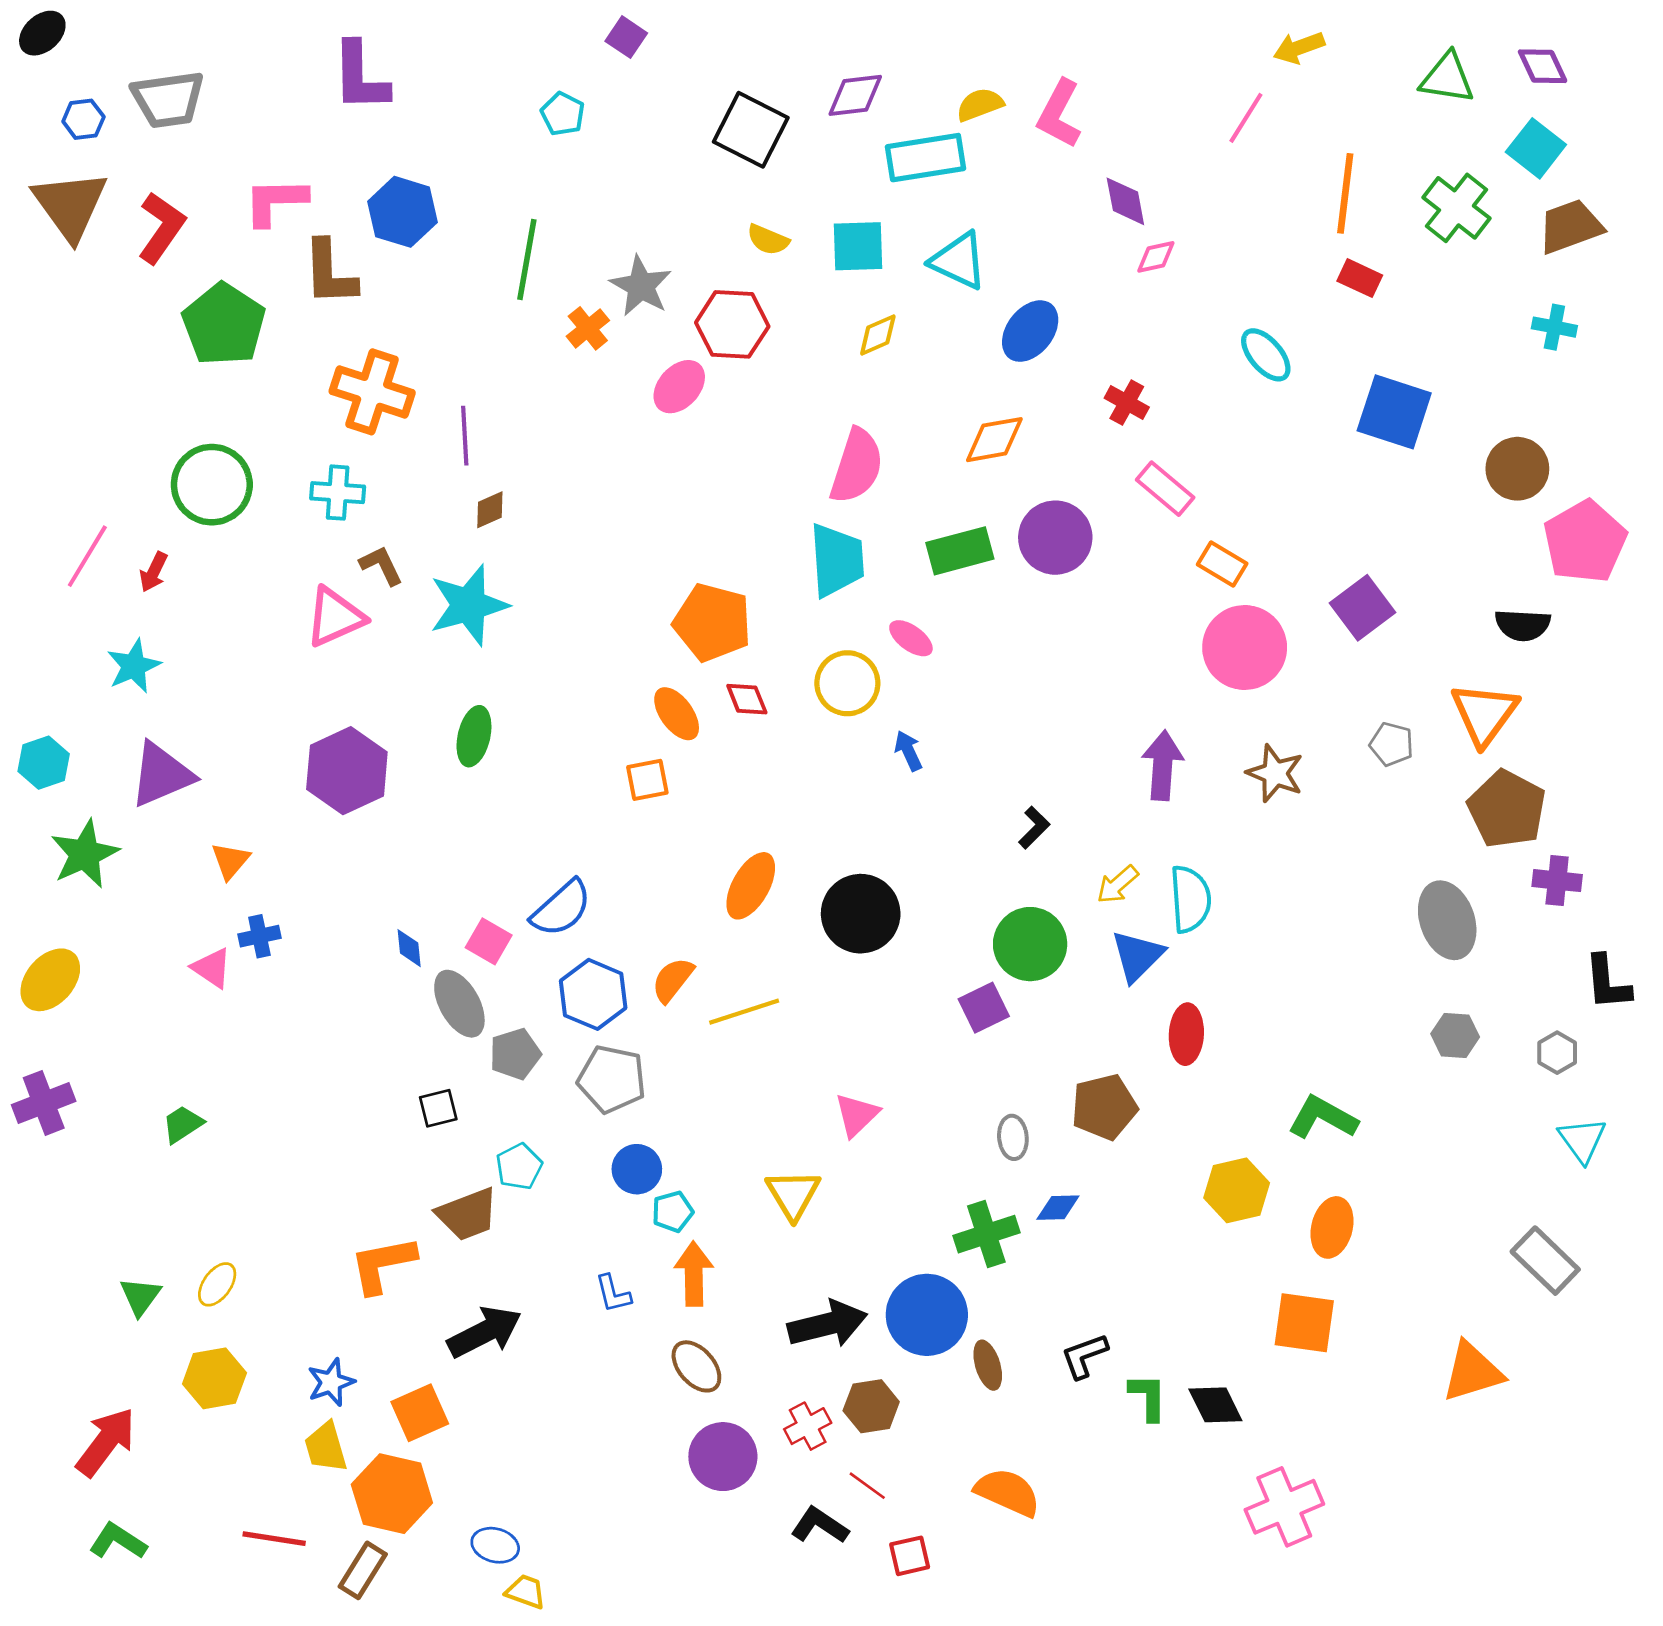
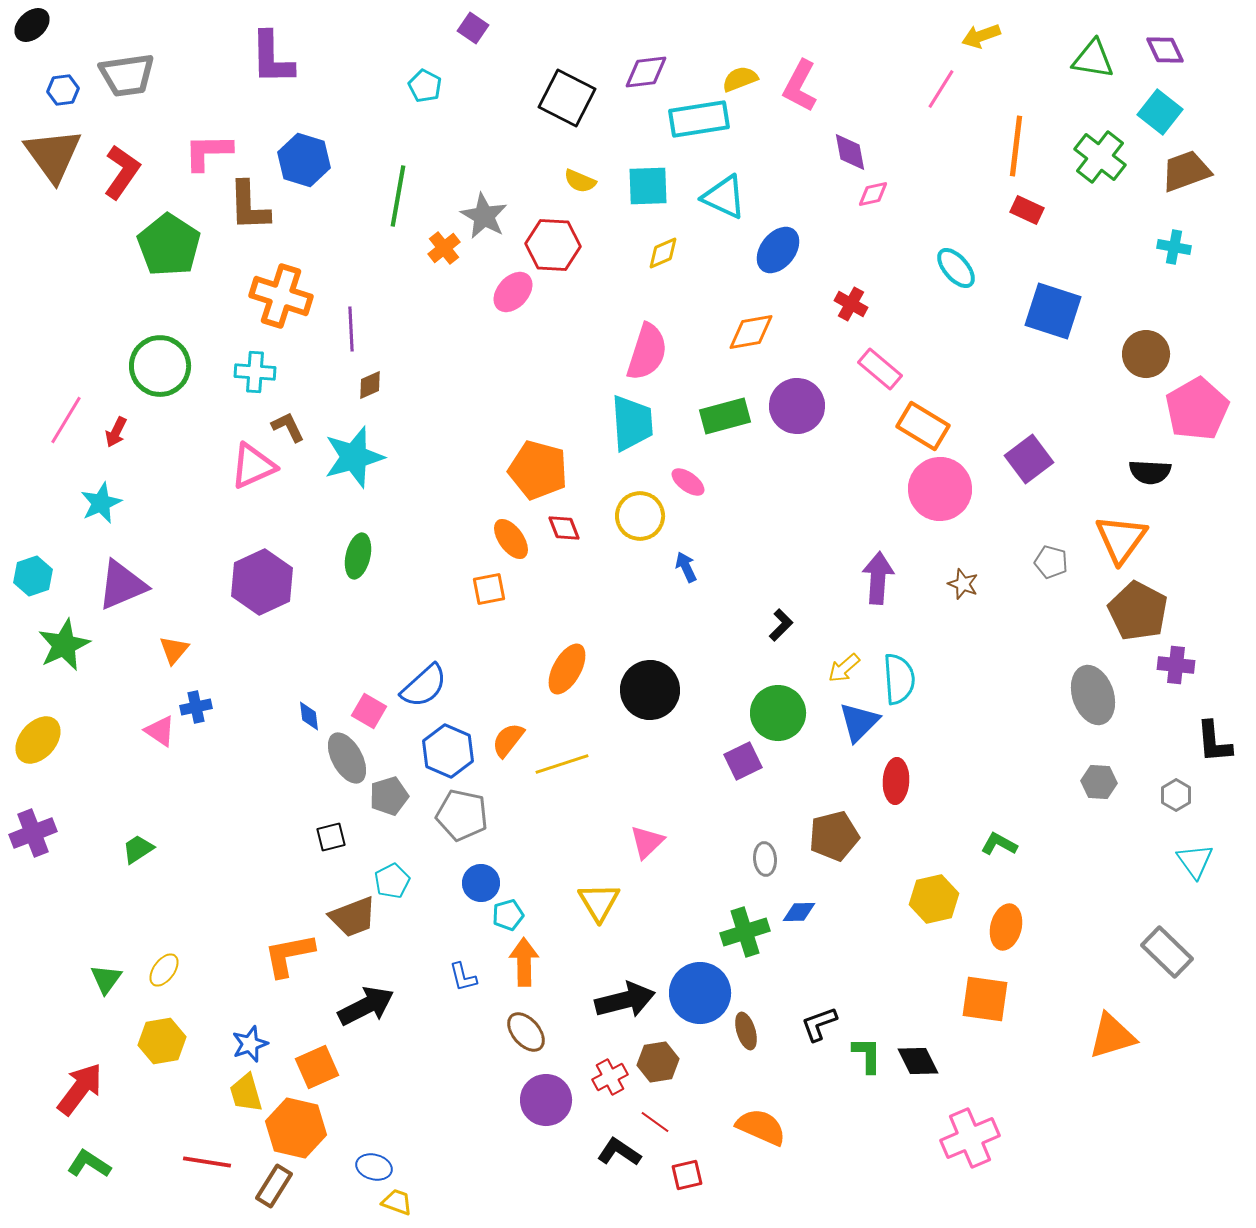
orange rectangle: (1222, 564) -> (923, 426), size x1.4
brown star: (1275, 773) -> (963, 584), size x0.7
green L-shape: (1323, 1118) -> (999, 844), size x0.7

